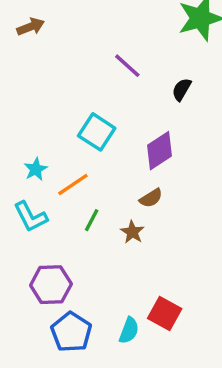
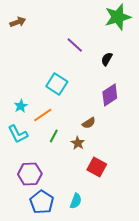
purple diamond: (160, 151) -> (110, 95), moved
red square: (165, 313) -> (97, 167), moved

